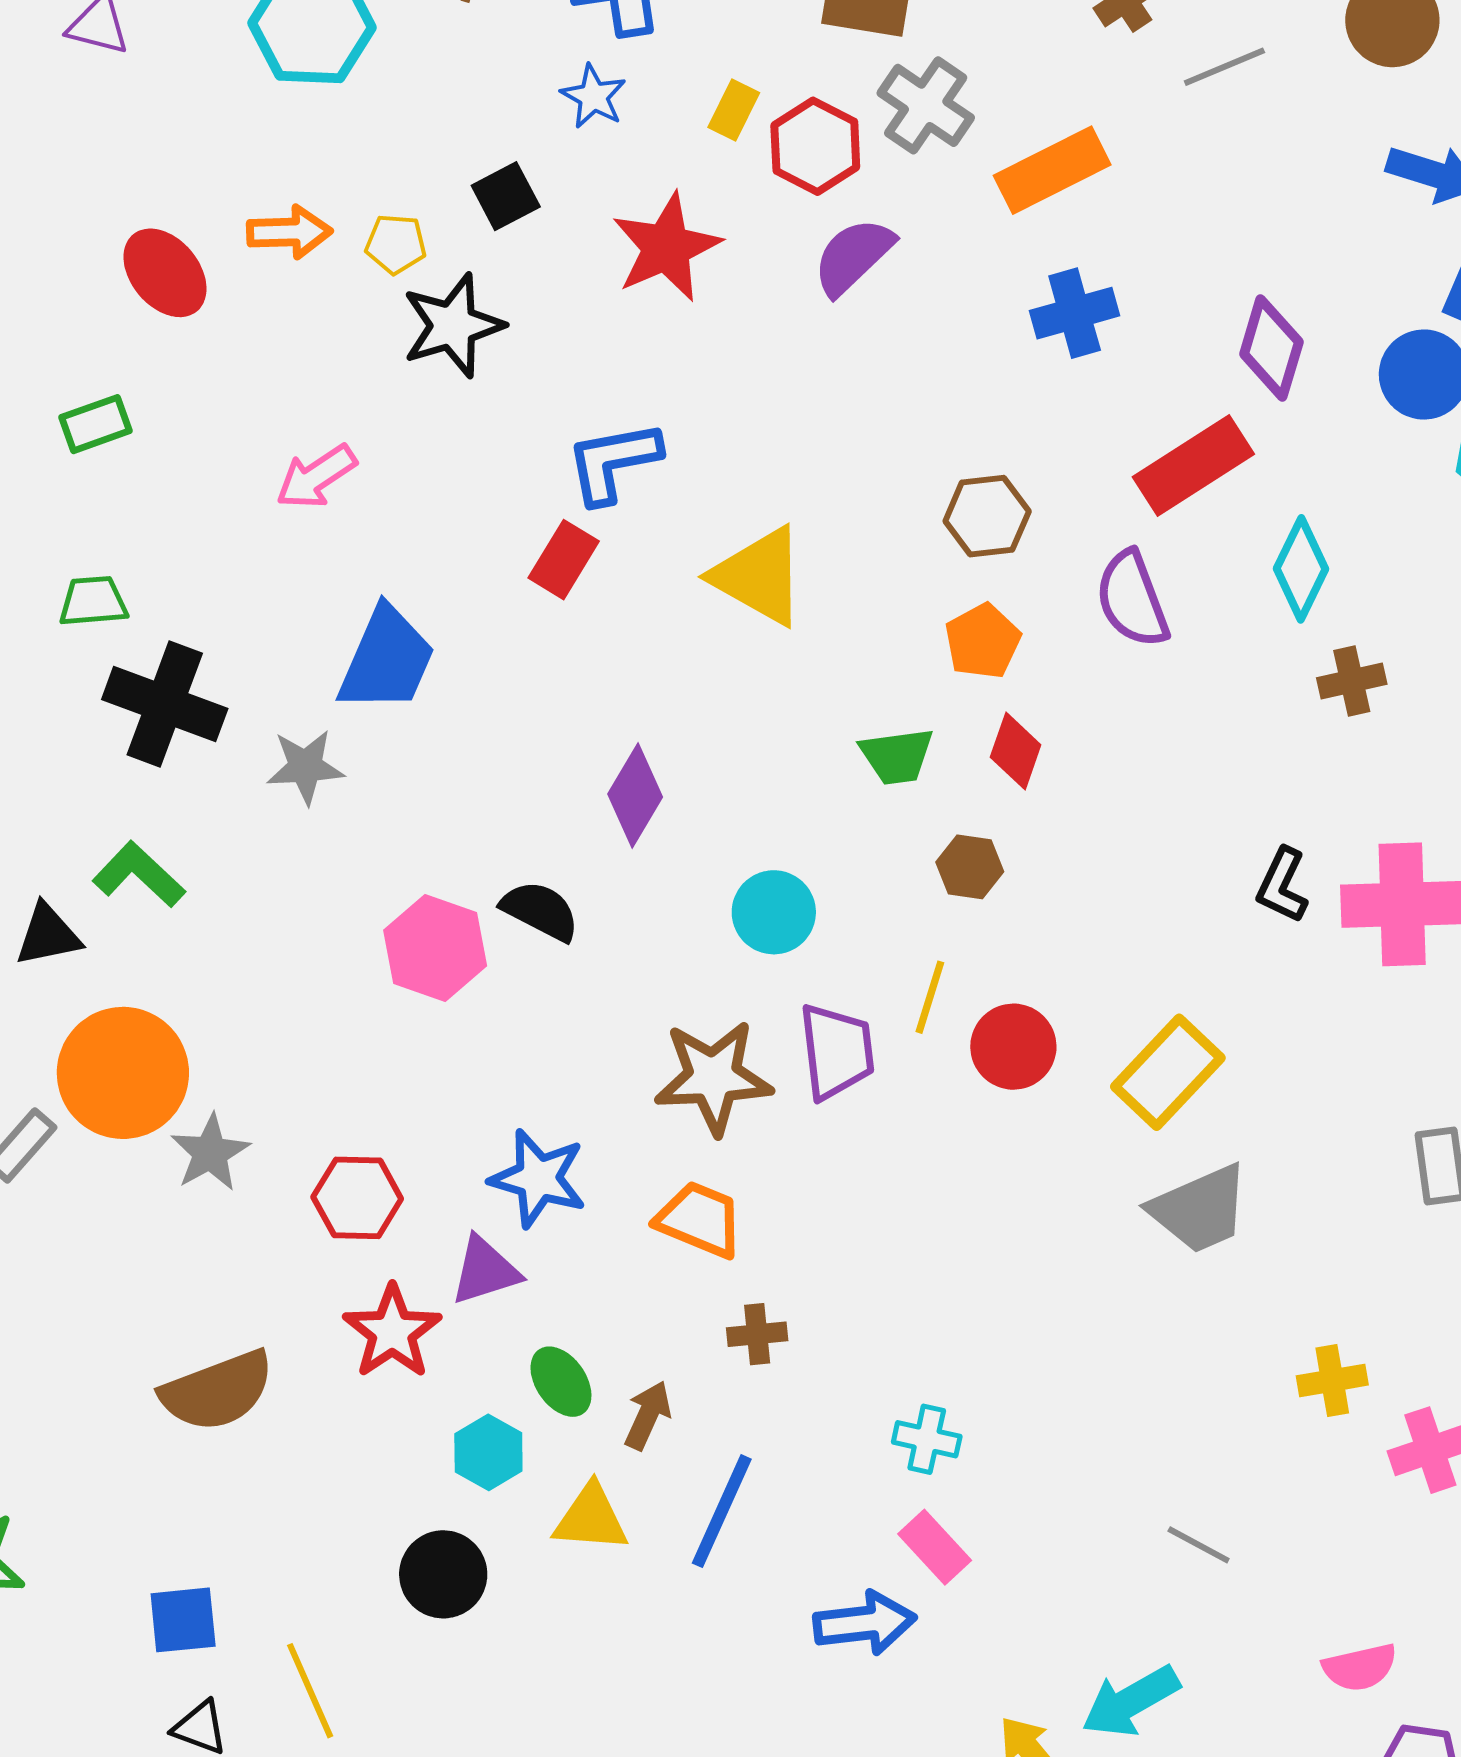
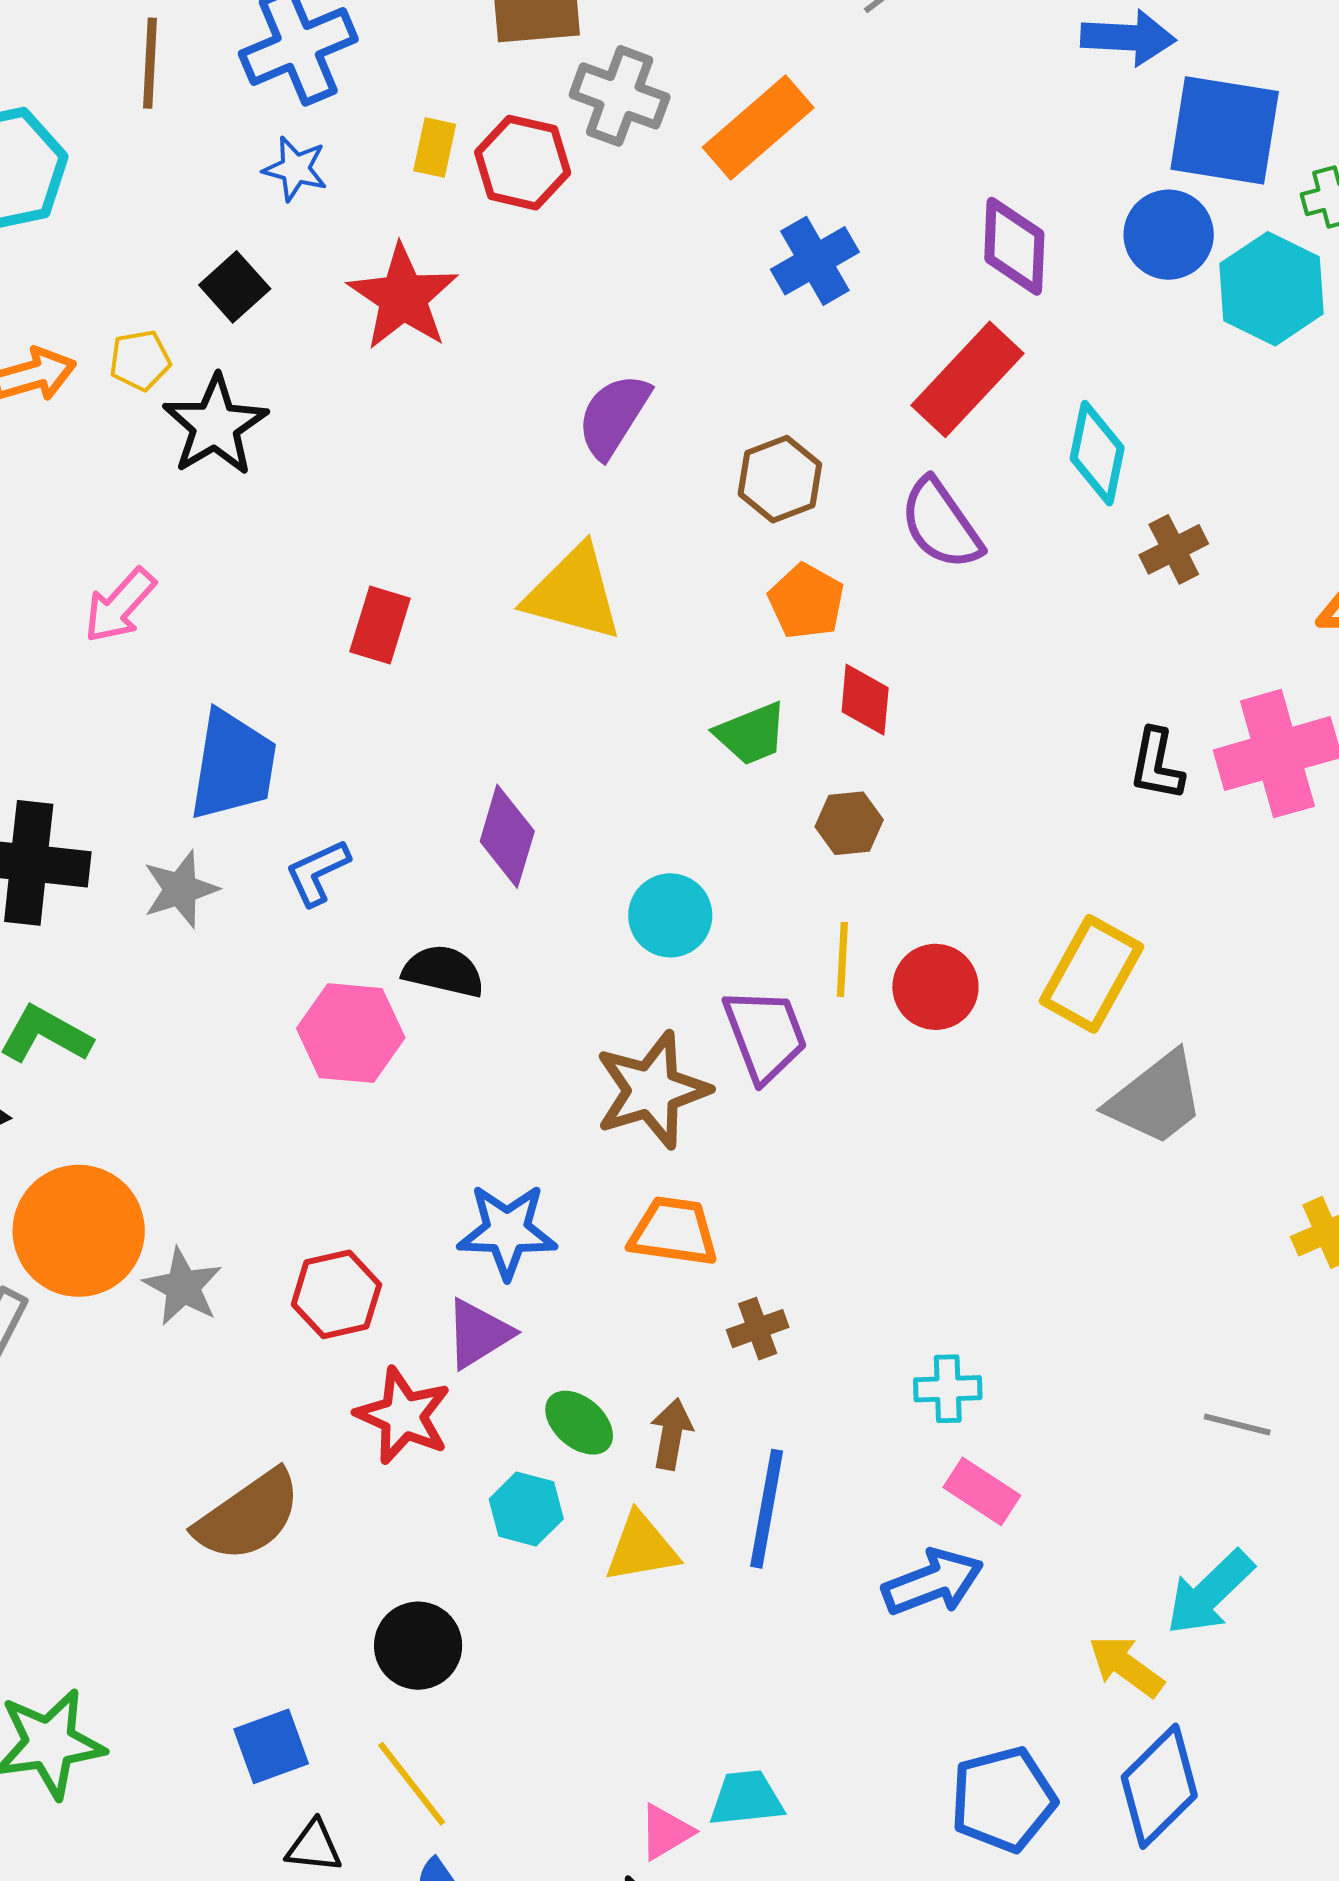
purple semicircle: (853, 256) -> (613, 416), moved
blue L-shape: (613, 462) -> (318, 872), moved, size x0.7
black circle: (443, 1574) -> (418, 1646), moved

